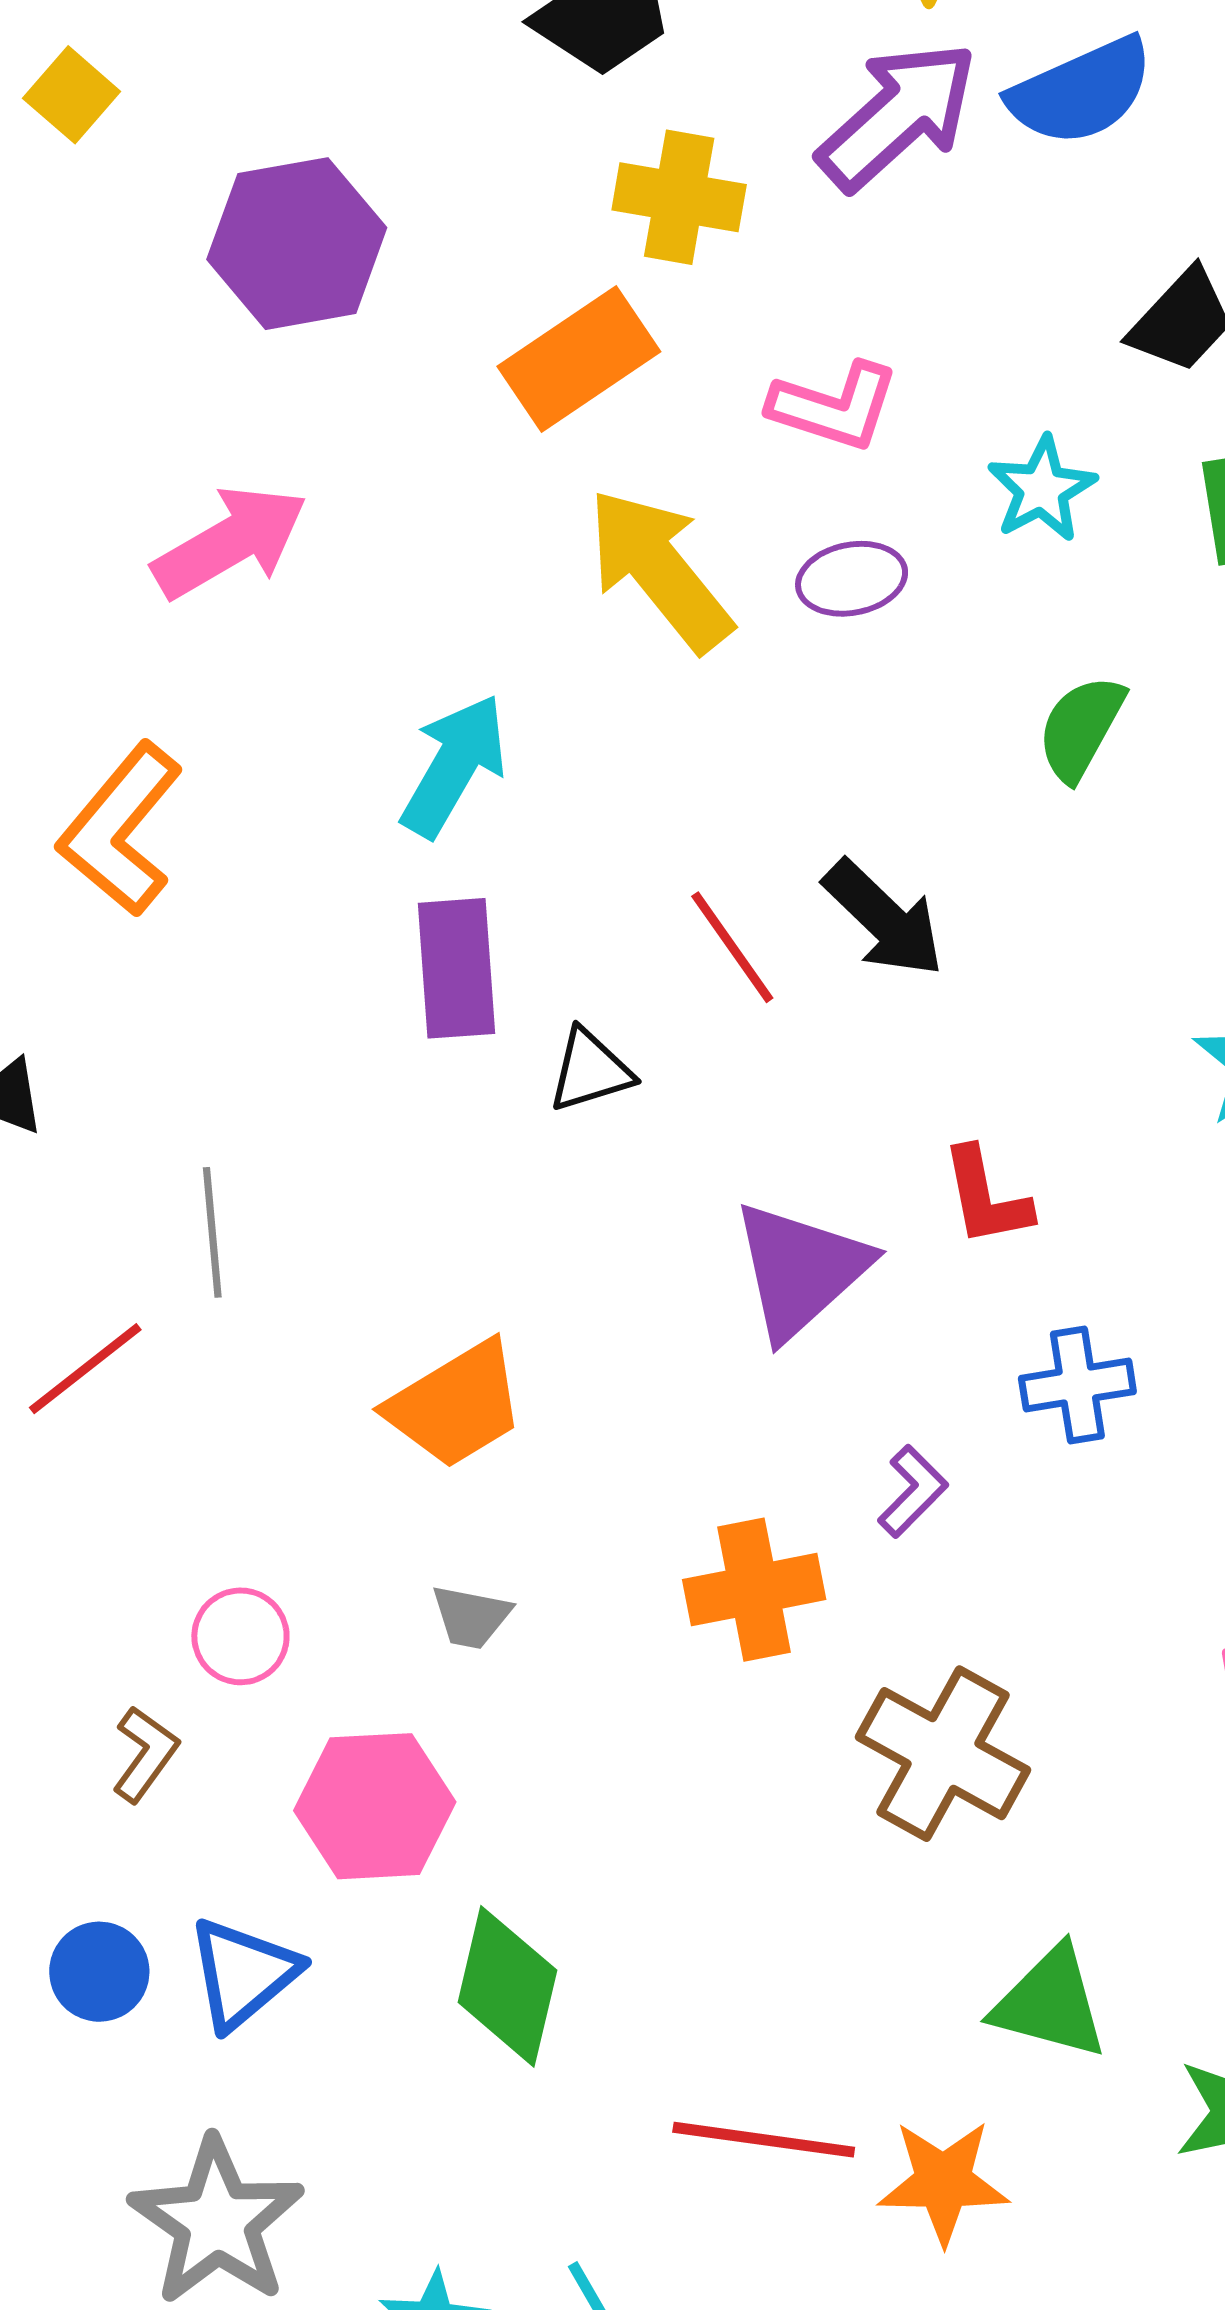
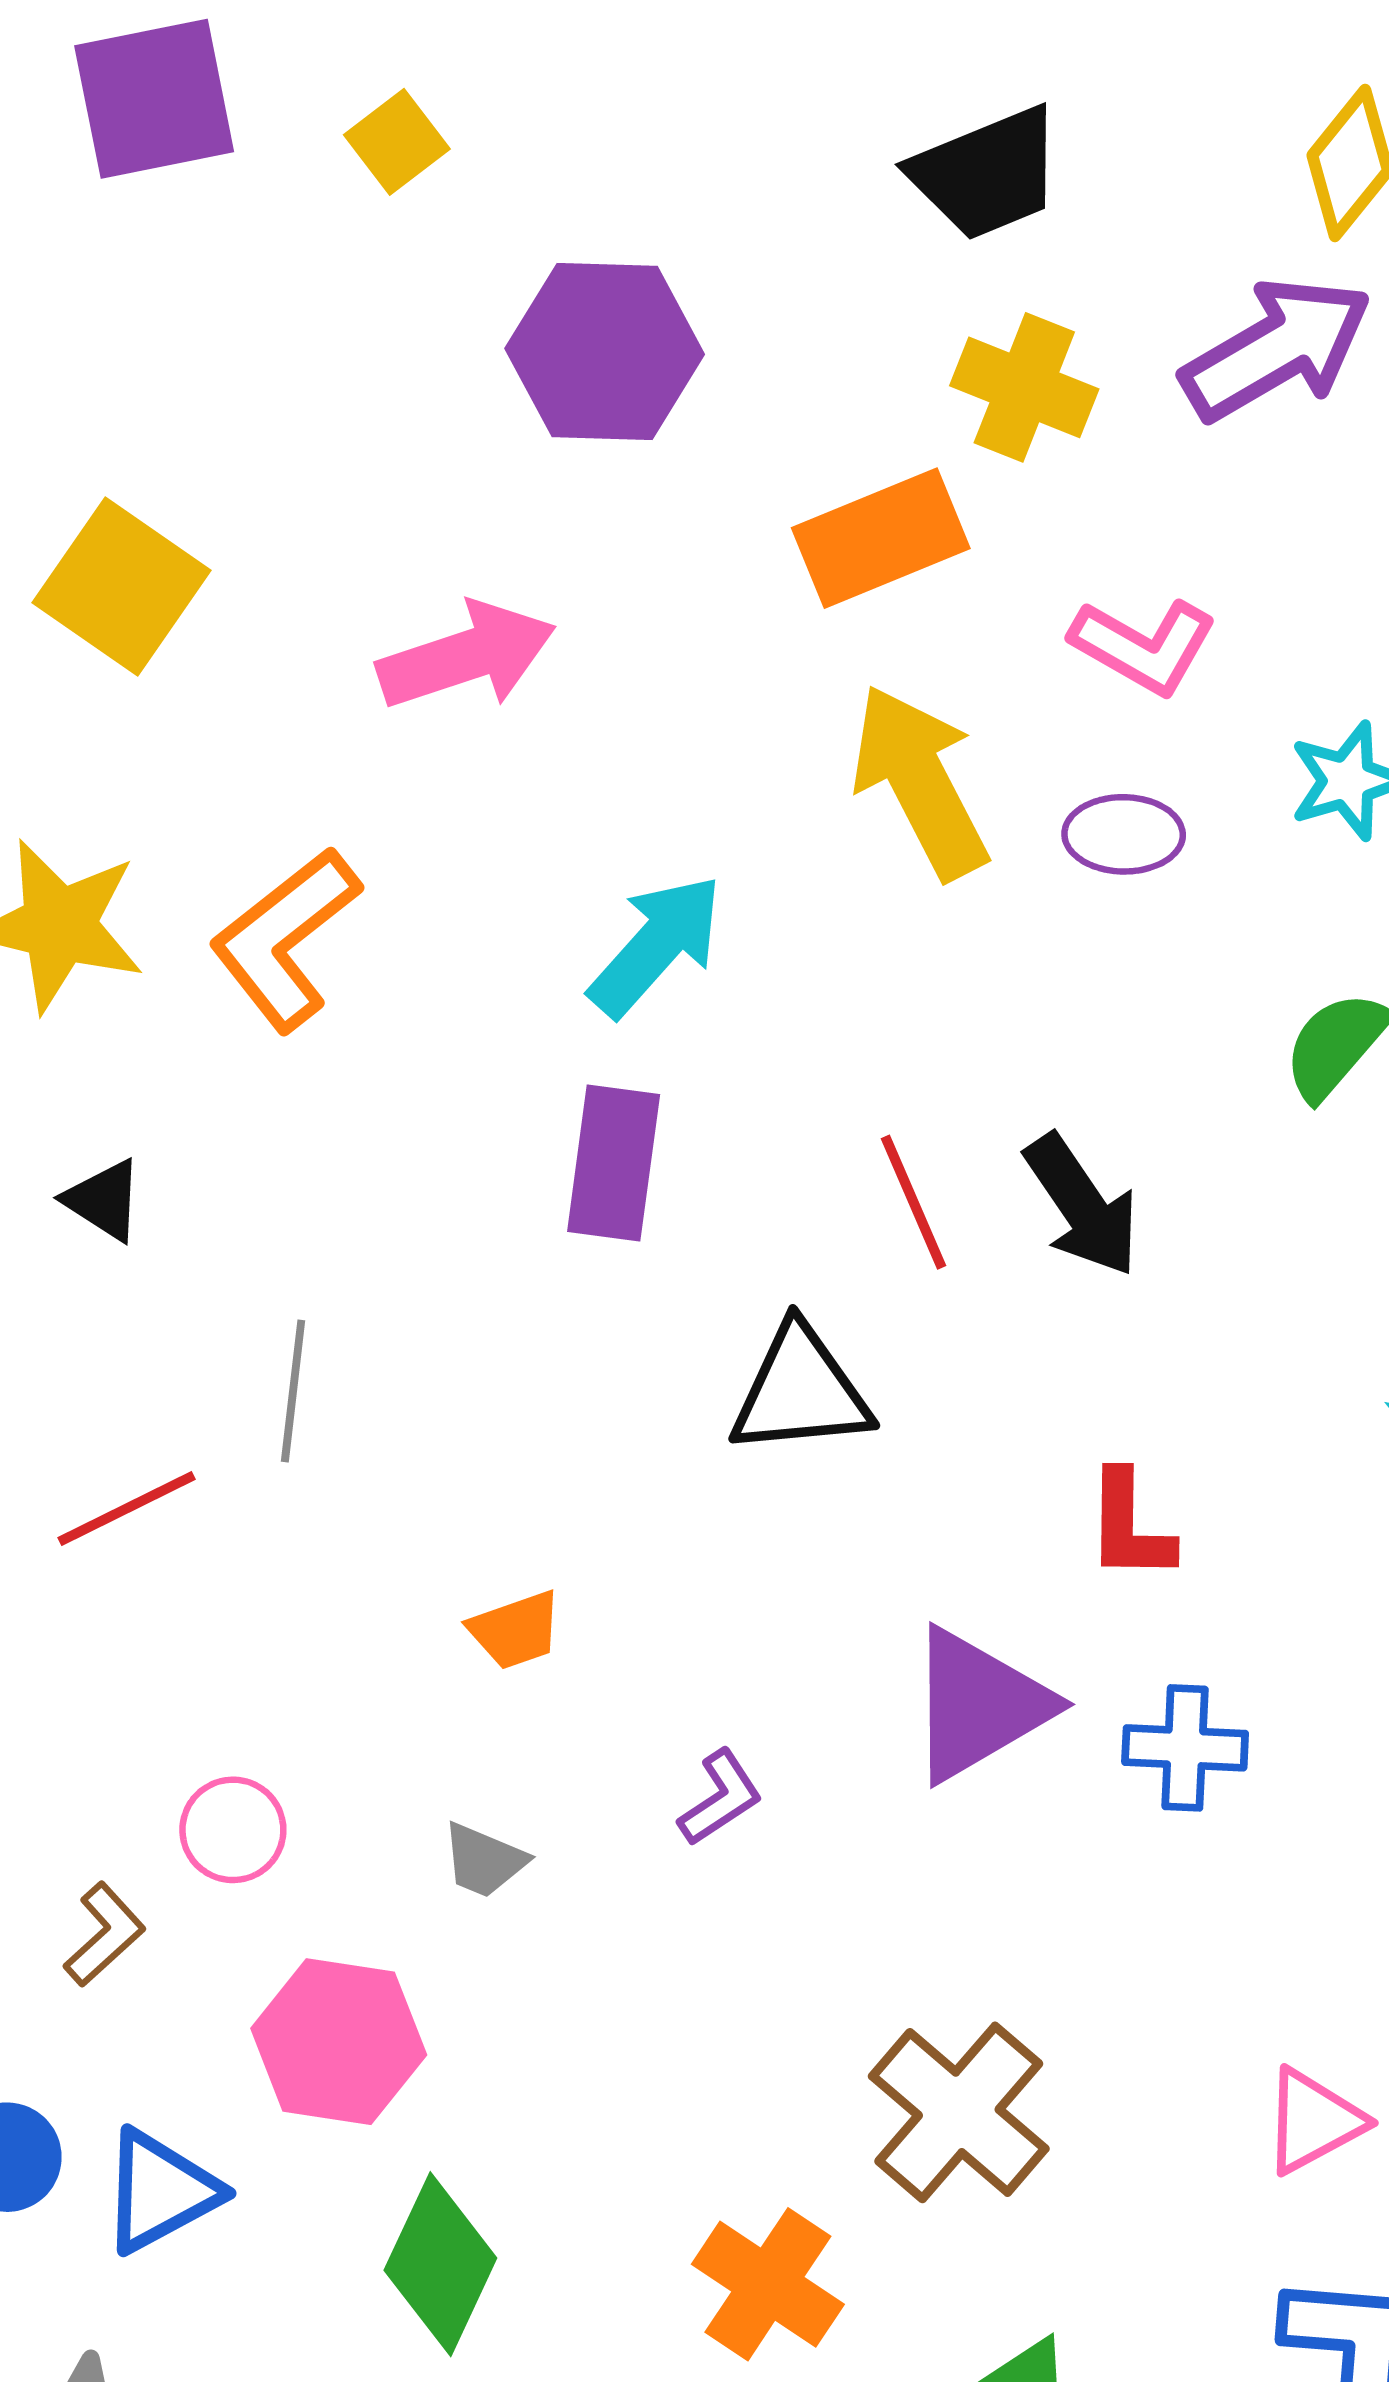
black triangle: (590, 1070) -> (800, 1391), moved, size x1.5
purple triangle: (800, 1270) -> (979, 1705), moved
orange trapezoid: (456, 1405) -> (515, 1630), size x0.6
purple L-shape: (913, 1491) -> (720, 1798), moved
orange cross: (754, 1590) -> (768, 2284), moved, turned 33

